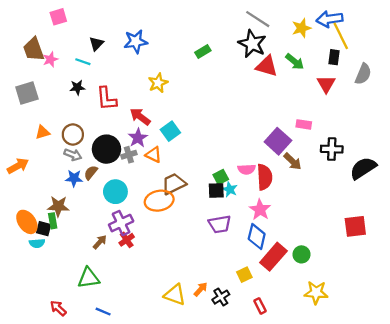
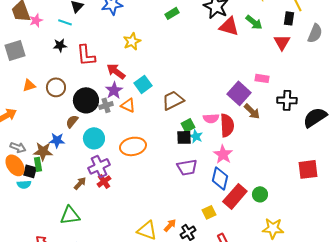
gray arrow: (73, 155) -> (18, 147), moved
blue star: (74, 178) -> (57, 140), moved
brown trapezoid: (174, 184) -> (173, 100), moved

